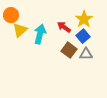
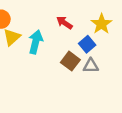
yellow star: (84, 19) -> (101, 24), moved
red arrow: (64, 27) -> (64, 23), moved

